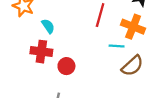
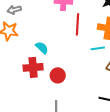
cyan semicircle: (48, 26) -> (42, 48), moved

